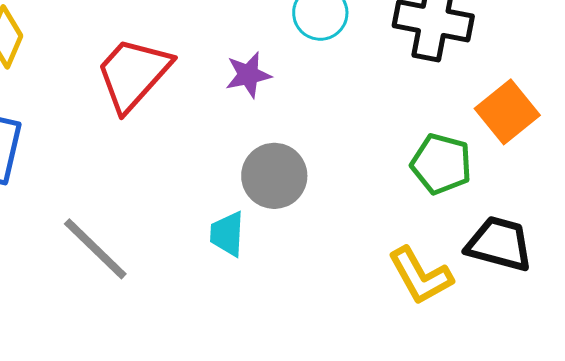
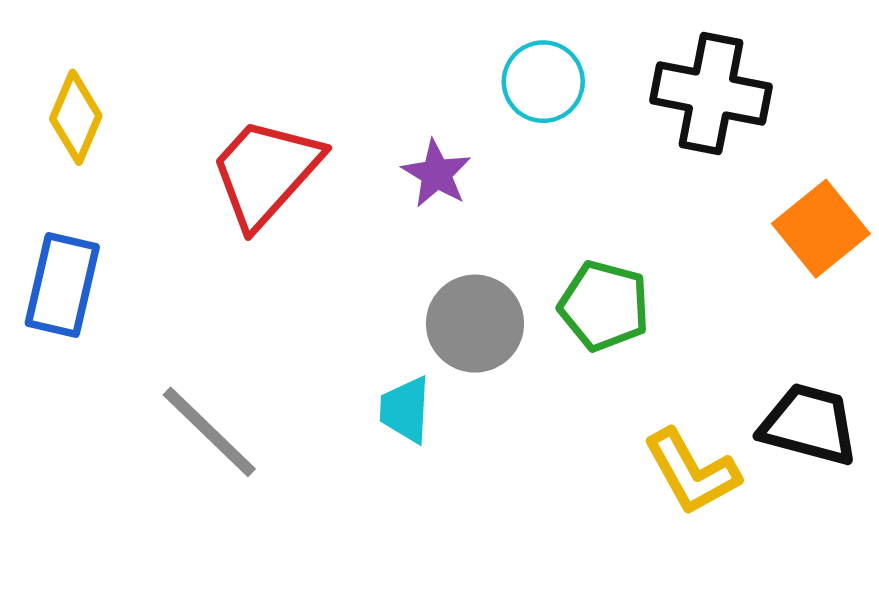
purple star: (248, 75) -> (436, 174), turned -30
green pentagon: (441, 164) -> (604, 306), moved

